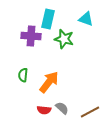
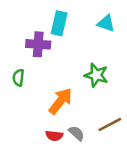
green star: (64, 39) -> (96, 75), moved
green semicircle: (23, 75) -> (18, 78), moved
brown line: (90, 112) -> (110, 125), moved

